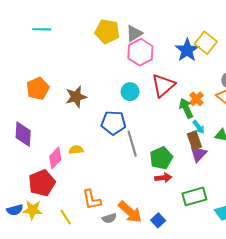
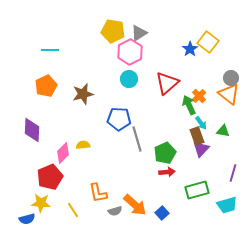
cyan line: (42, 29) -> (50, 50), moved
blue star: (187, 50) -> (190, 49), size x0.7
pink hexagon: (140, 52) -> (130, 52), moved
cyan circle: (130, 92) -> (129, 79), moved
blue semicircle: (15, 210) -> (27, 219), moved

